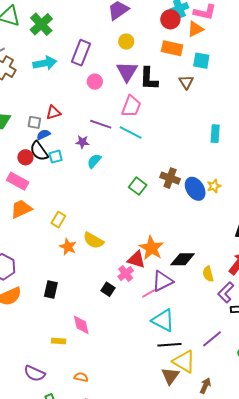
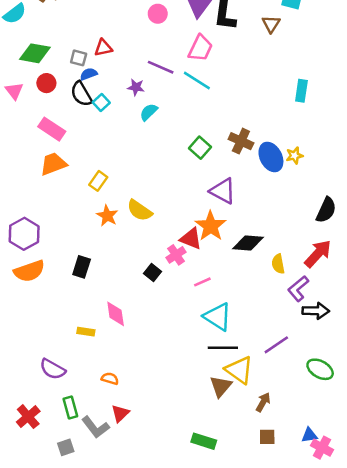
red circle: (25, 157) -> (46, 83), moved
cyan square: (56, 157) -> (101, 103), turned -32
purple triangle: (163, 281) -> (223, 191), moved, turned 50

